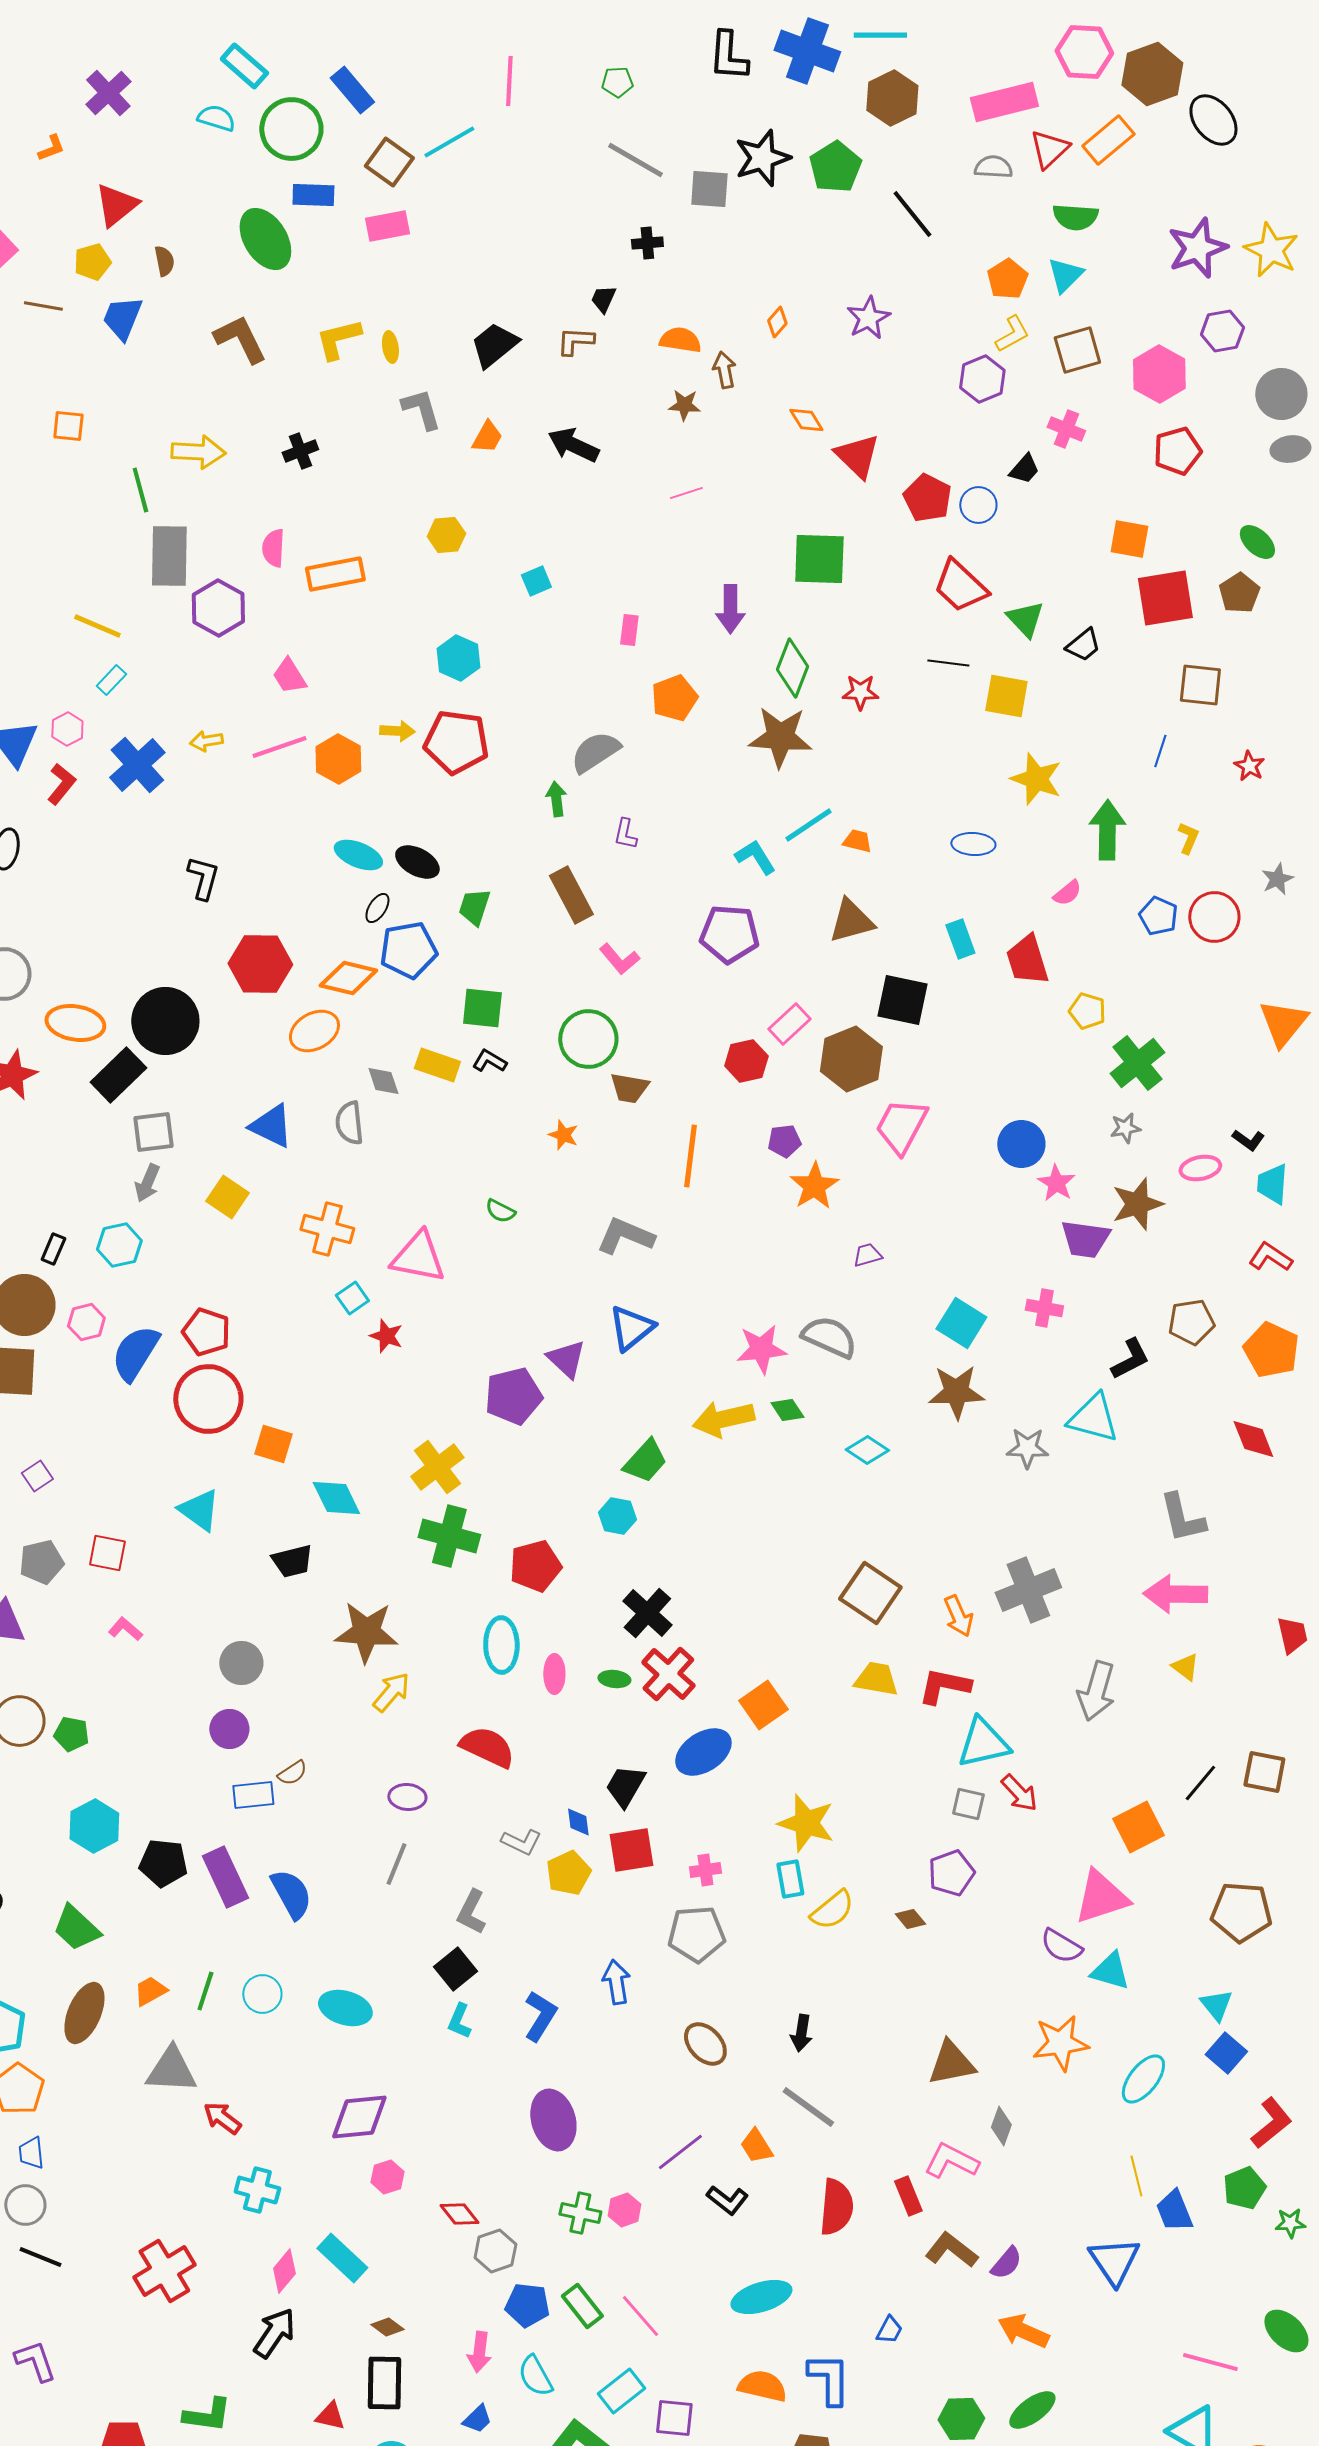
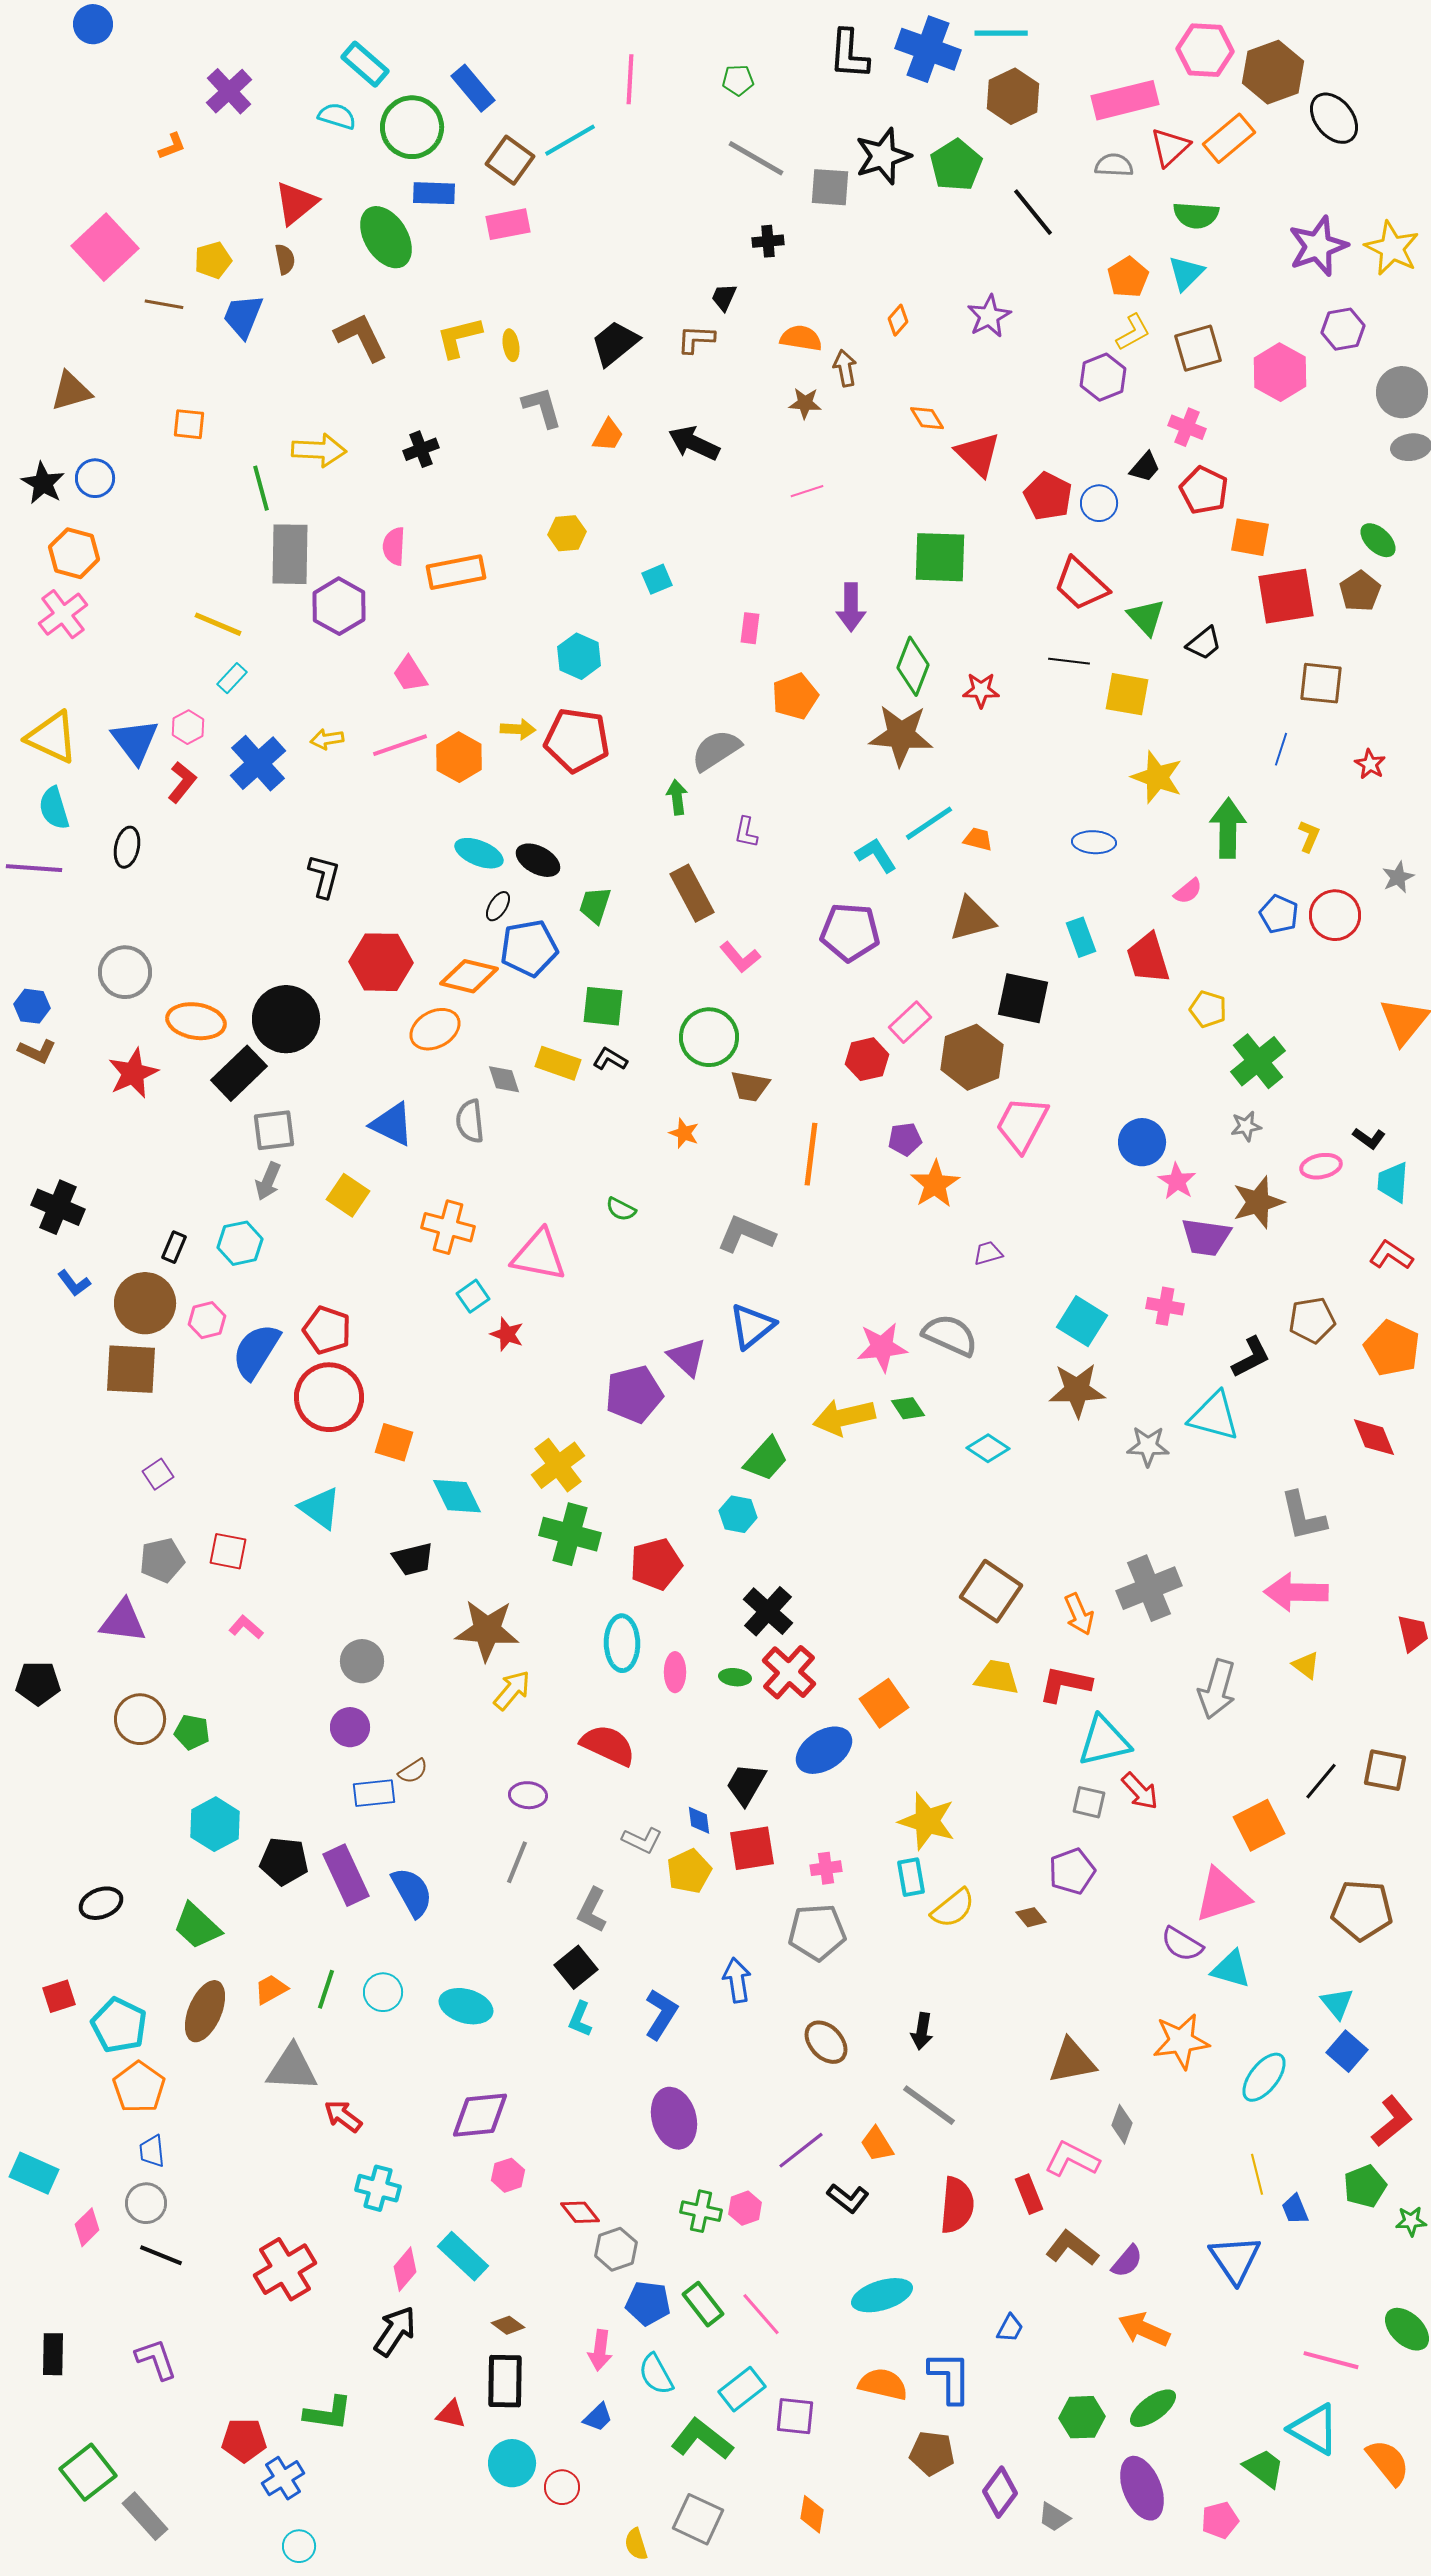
red triangle: (116, 205) -> (296, 203), moved
red pentagon: (1177, 451) -> (1204, 490), moved, turned -30
blue trapezoid: (1174, 2211) -> (1295, 2209), size x0.7

